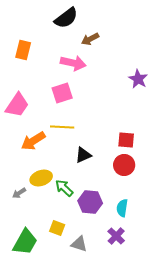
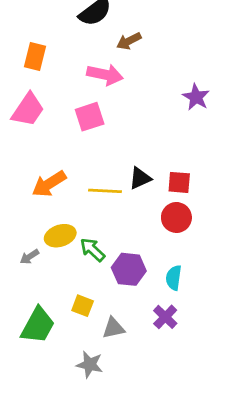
pink trapezoid: (17, 105) -> (28, 110), moved
yellow line: (62, 127) -> (105, 191), moved
black triangle: (83, 155) -> (140, 178), moved
gray triangle: (79, 244) -> (113, 328), turned -30

